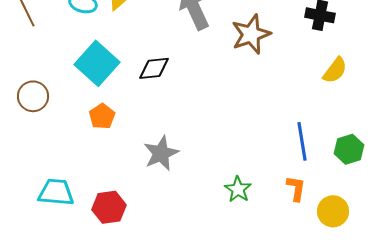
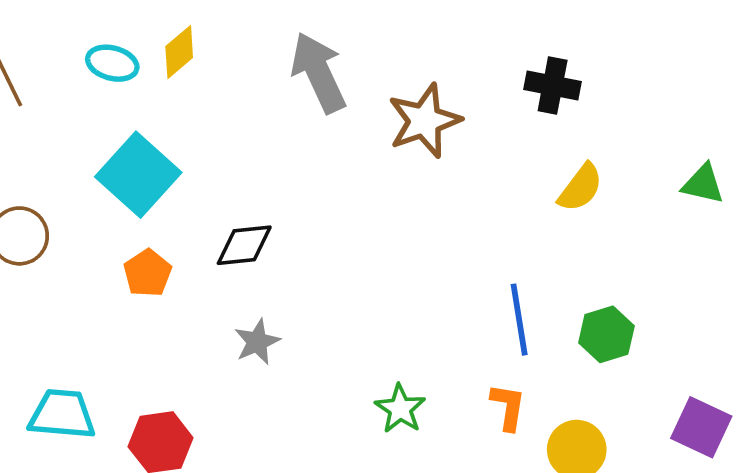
black diamond: (154, 68) -> (244, 245), moved
gray star: (161, 153) -> (257, 342), size x0.7

